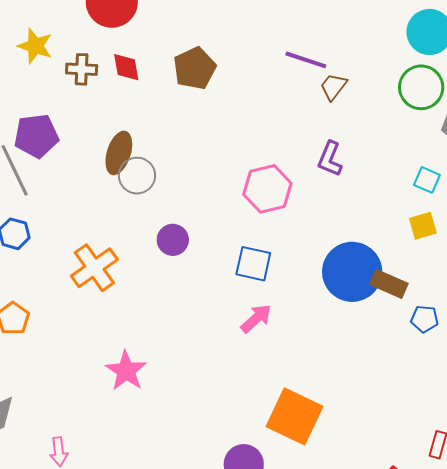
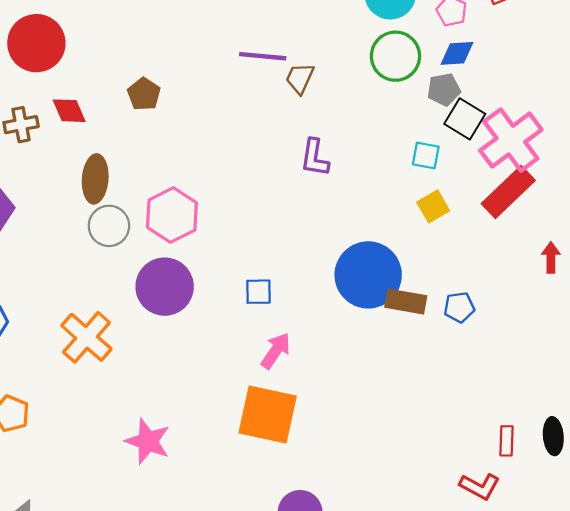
brown pentagon: (195, 68) -> (144, 94), size x0.7
brown ellipse: (119, 153) -> (95, 179), moved
pink hexagon: (267, 189) -> (172, 215), moved
purple circle: (173, 240) -> (165, 287), size x1.6
blue square: (253, 264) -> (259, 292), size x0.7
brown rectangle: (389, 284) -> (406, 301), moved
orange square: (295, 416) -> (268, 415), moved

